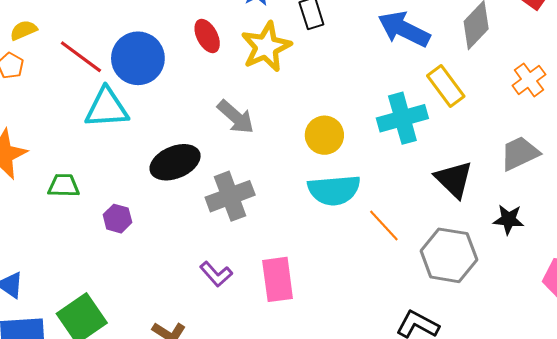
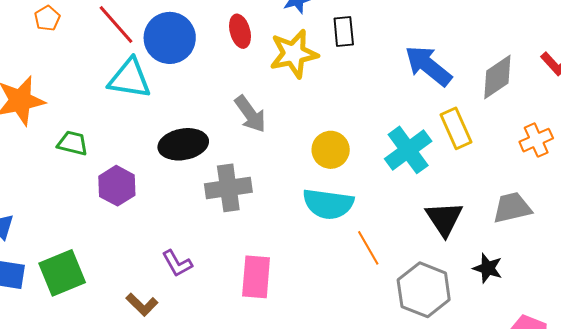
cyan cross: (402, 118) -> (408, 150), turned -33
purple hexagon: (117, 219) -> (117, 186), size x1.4
purple L-shape: (216, 274) -> (177, 263), moved

